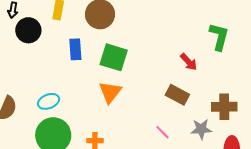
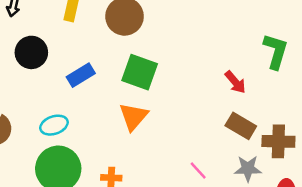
black circle: (28, 30) -> (31, 52), moved
blue rectangle: (75, 49) -> (81, 75), moved, turned 60
brown rectangle: (177, 95) -> (241, 126), moved

